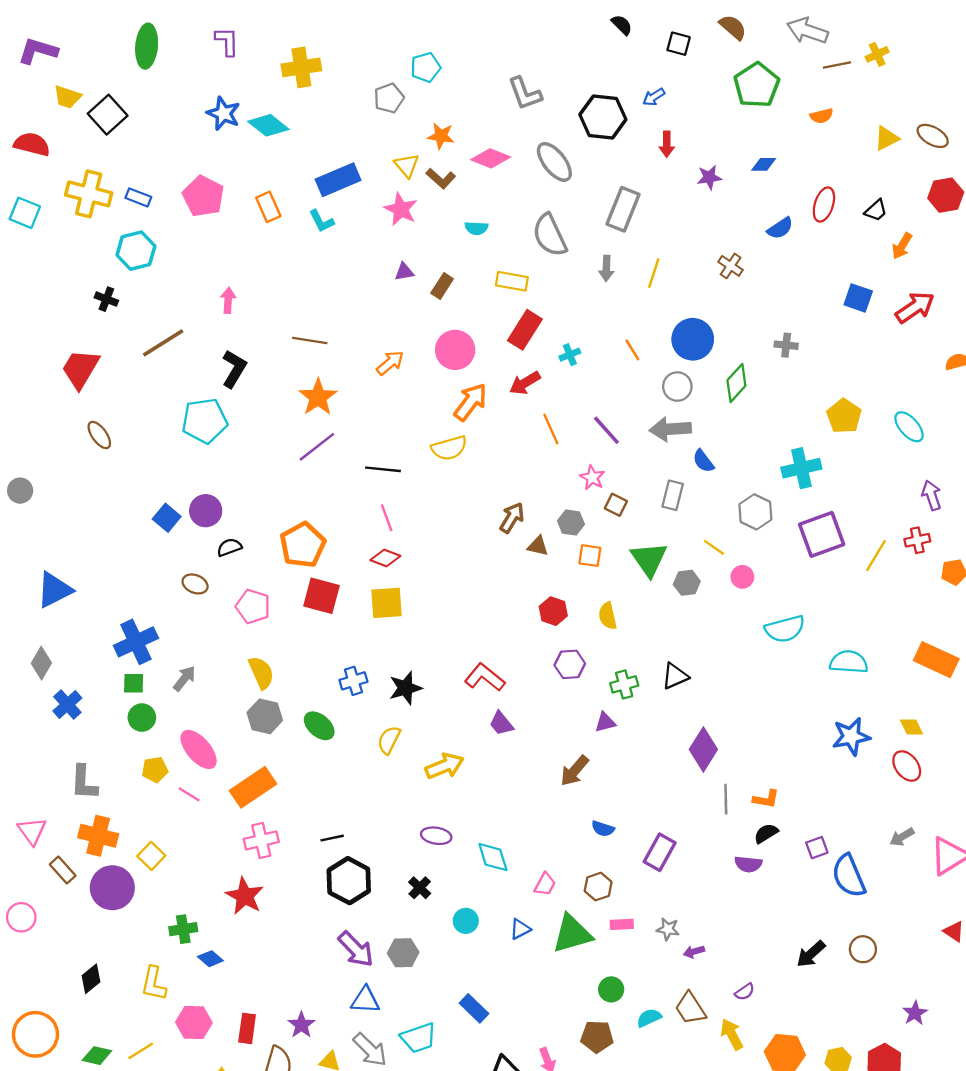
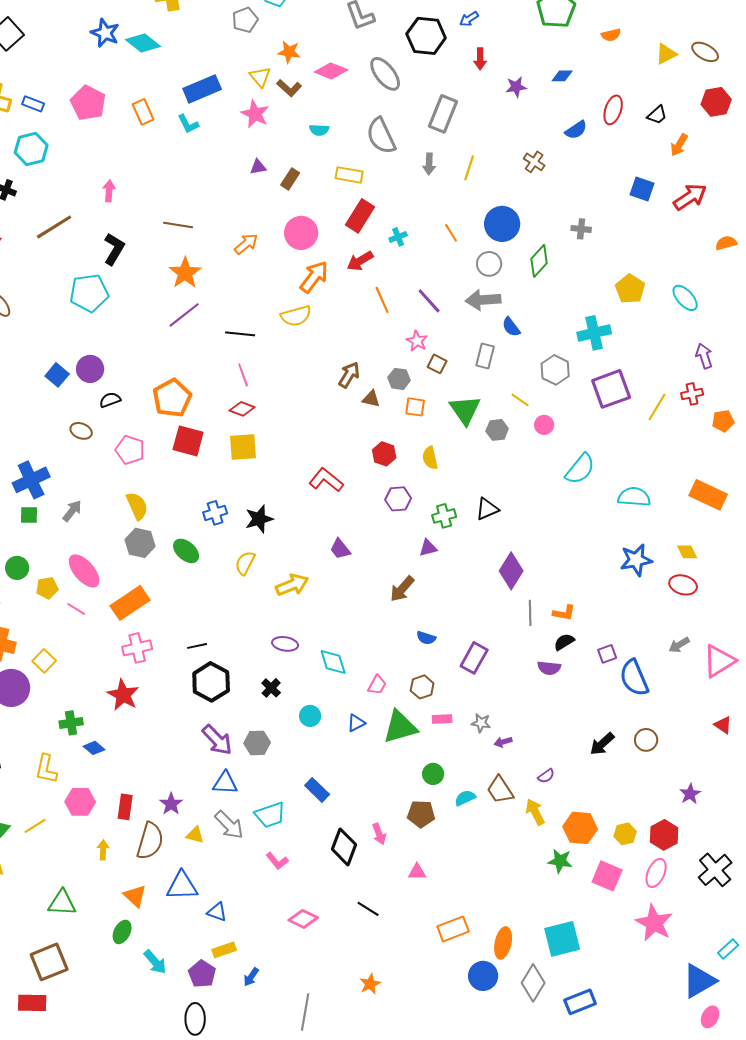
cyan semicircle: (785, 629) -> (580, 469), turned -36
red L-shape: (485, 677) -> (326, 480), moved
green circle: (142, 718) -> (17, 568), moved
red ellipse: (907, 766) -> (683, 585), turned -36

